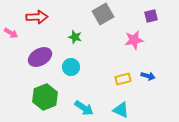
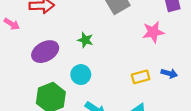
green star: (75, 37) -> (85, 40), moved
cyan circle: (71, 67) -> (81, 75), moved

